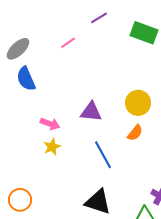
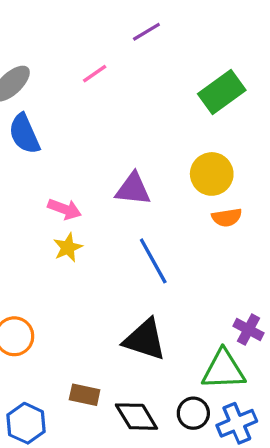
green rectangle: (144, 33) -> (222, 92), moved, turned -56
orange semicircle: (135, 133) -> (227, 217), moved, turned 42

